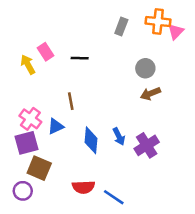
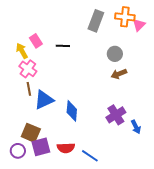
gray rectangle: (121, 27) -> (96, 21), size x1.5
brown line: (71, 101) -> (29, 89), moved
pink cross: (30, 119) -> (28, 69), moved
blue triangle: (56, 126) -> (44, 100), size x1.5
blue arrow: (119, 137) -> (136, 127), moved
purple square: (27, 143) -> (41, 147), moved

